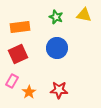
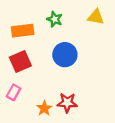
green star: (56, 17) -> (55, 19), moved
orange star: (29, 92) -> (44, 108), moved

